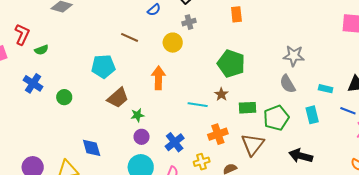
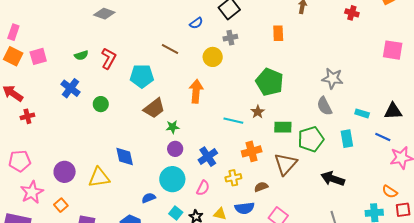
red L-shape: (22, 34) -> (109, 58), moved

